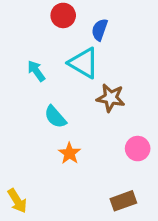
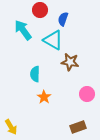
cyan arrow: (36, 71) -> (23, 30), moved, size x1.5
cyan semicircle: (55, 117) -> (35, 74), turned 42

